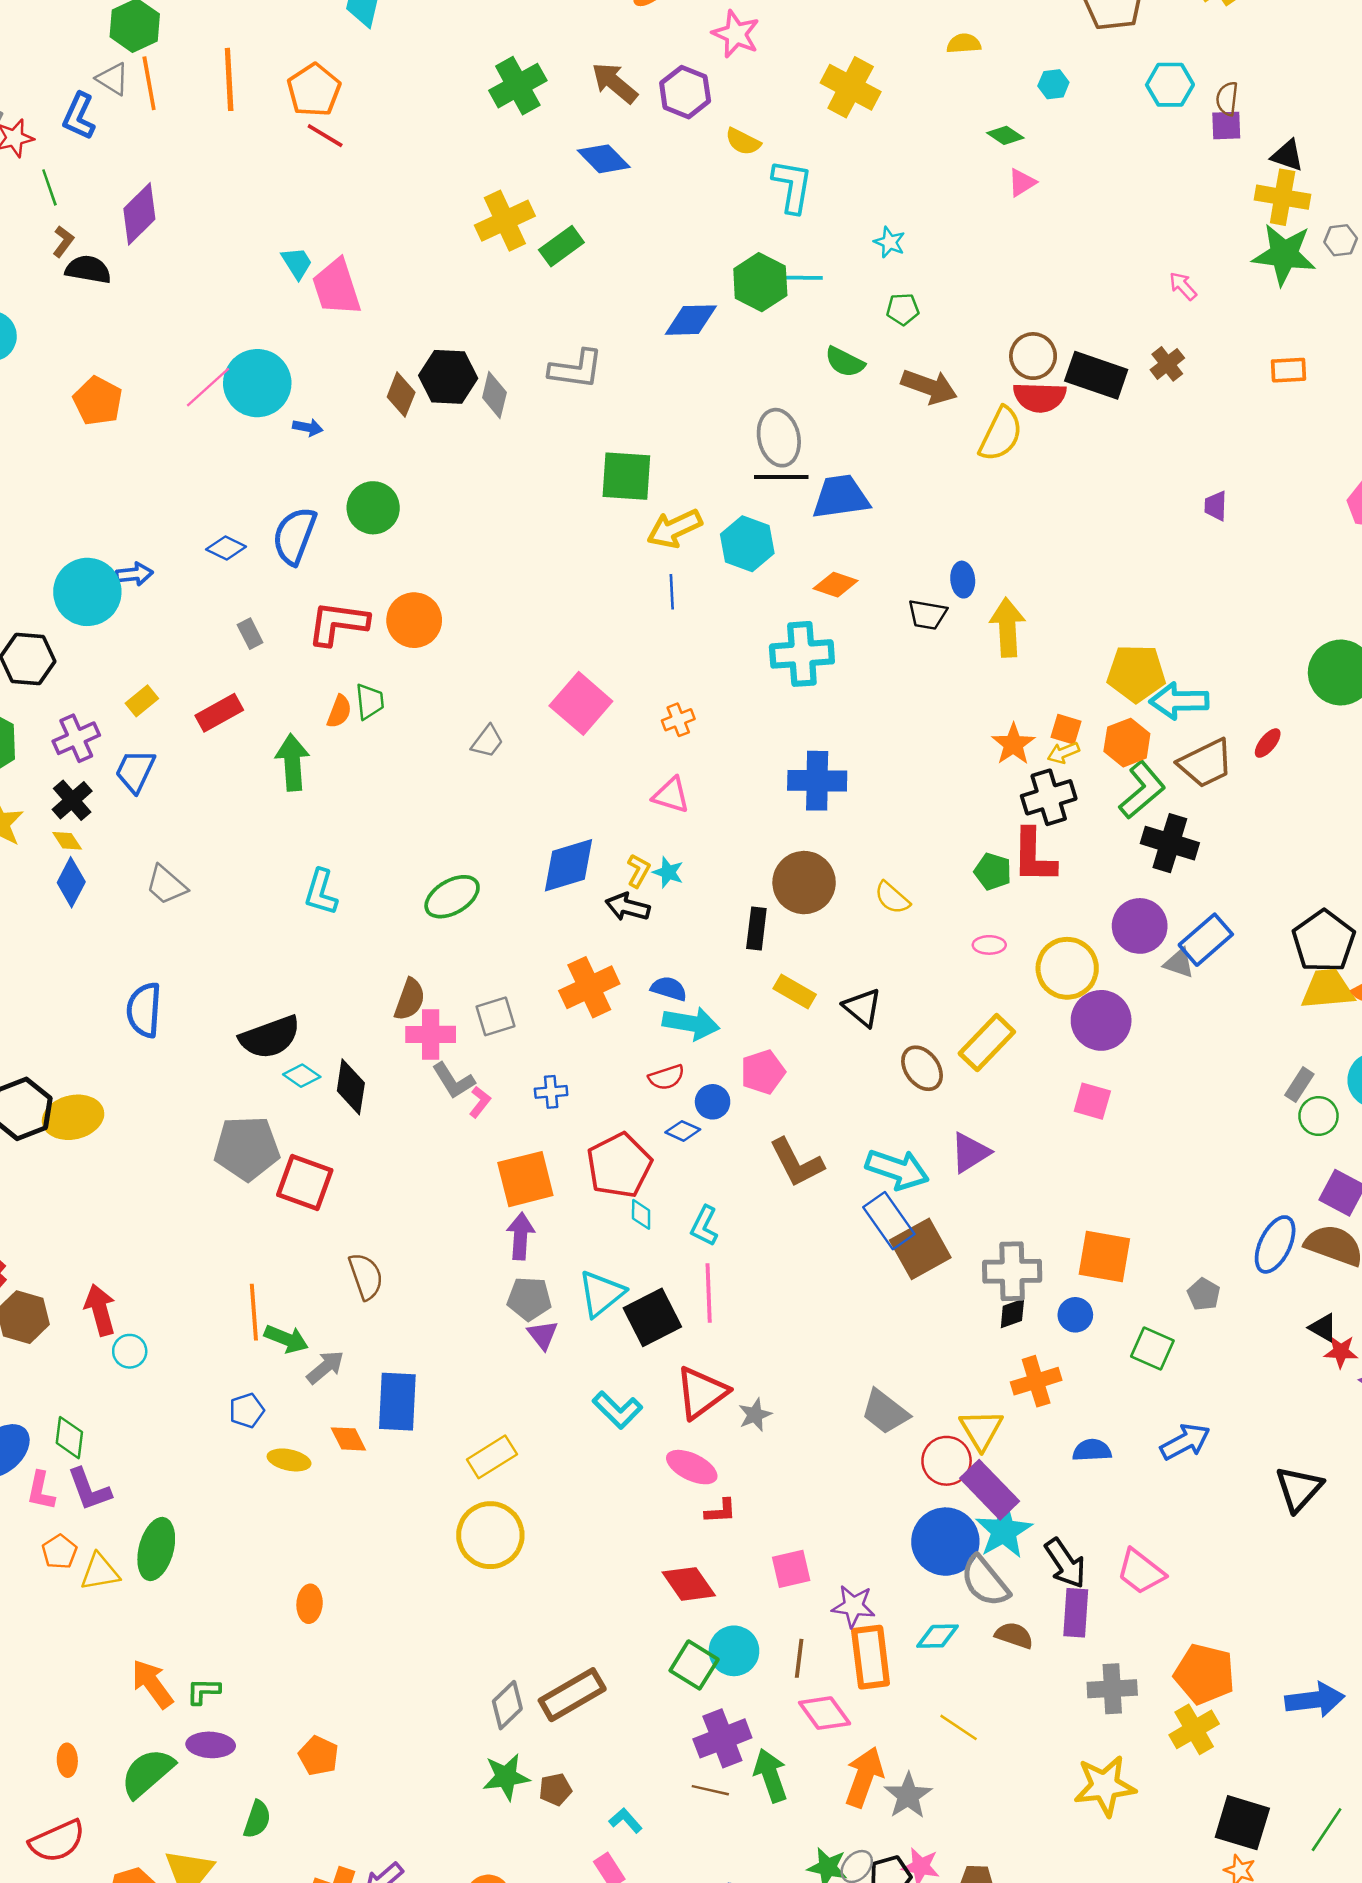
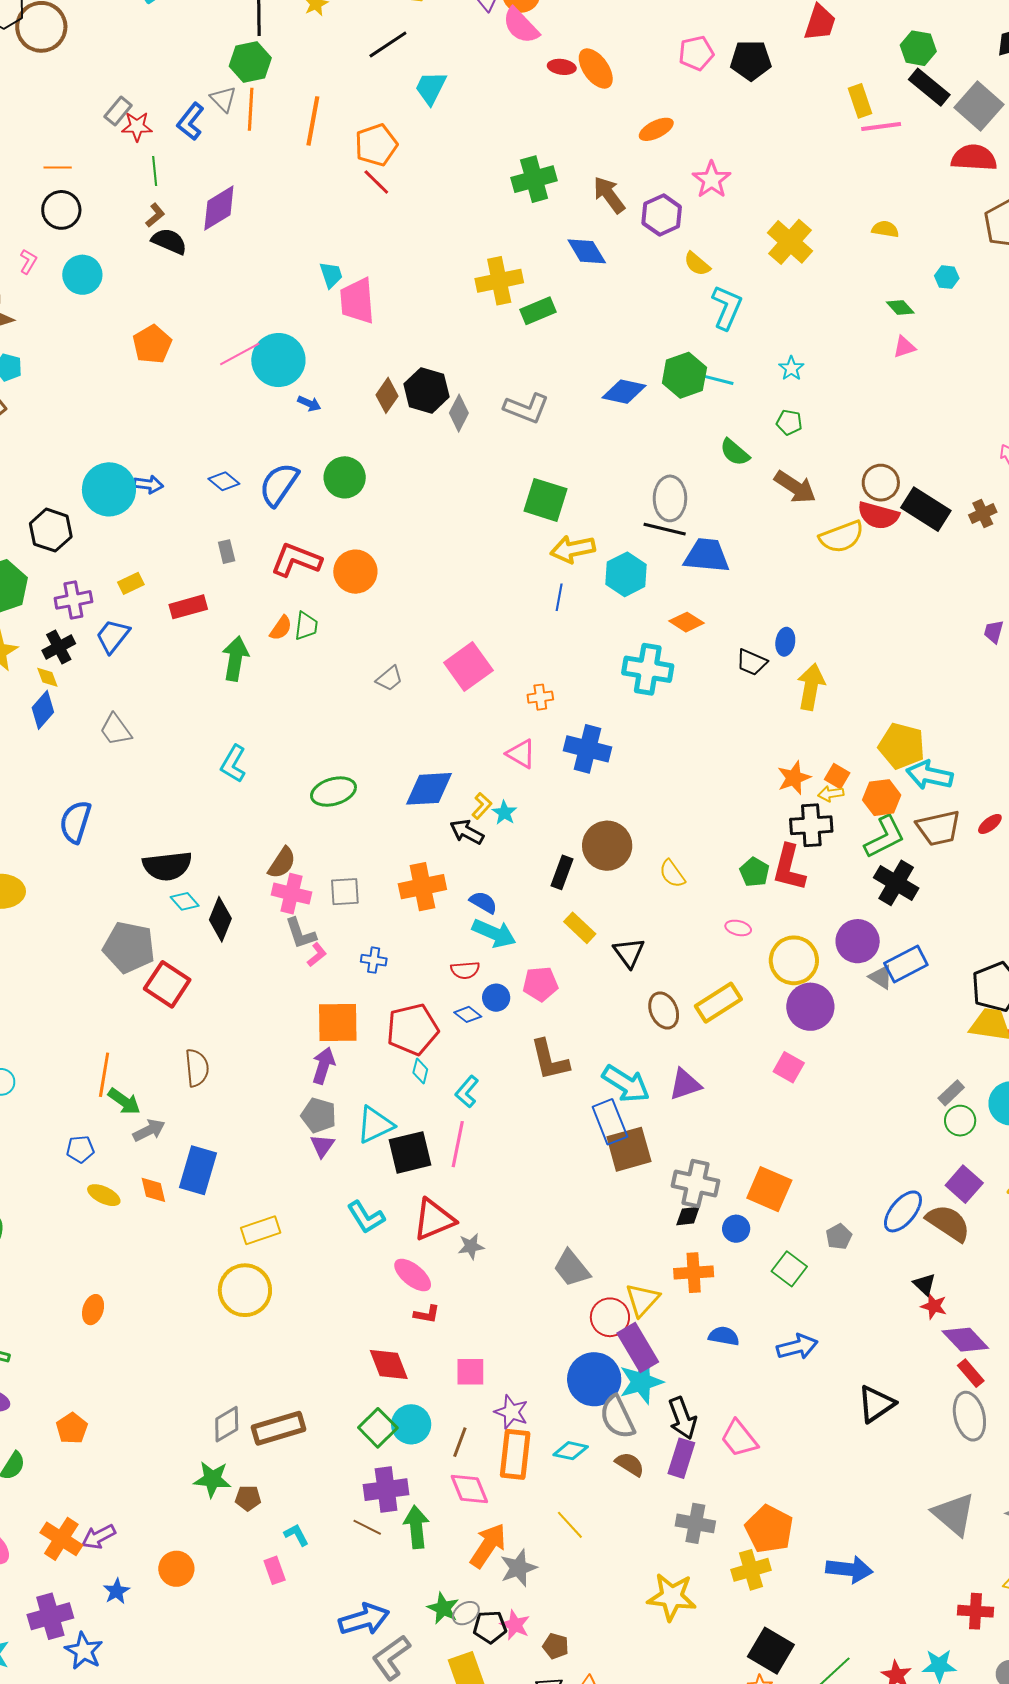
yellow semicircle: (1001, 434) -> (842, 537), turned 30
blue cross: (817, 781) -> (587, 749), moved

